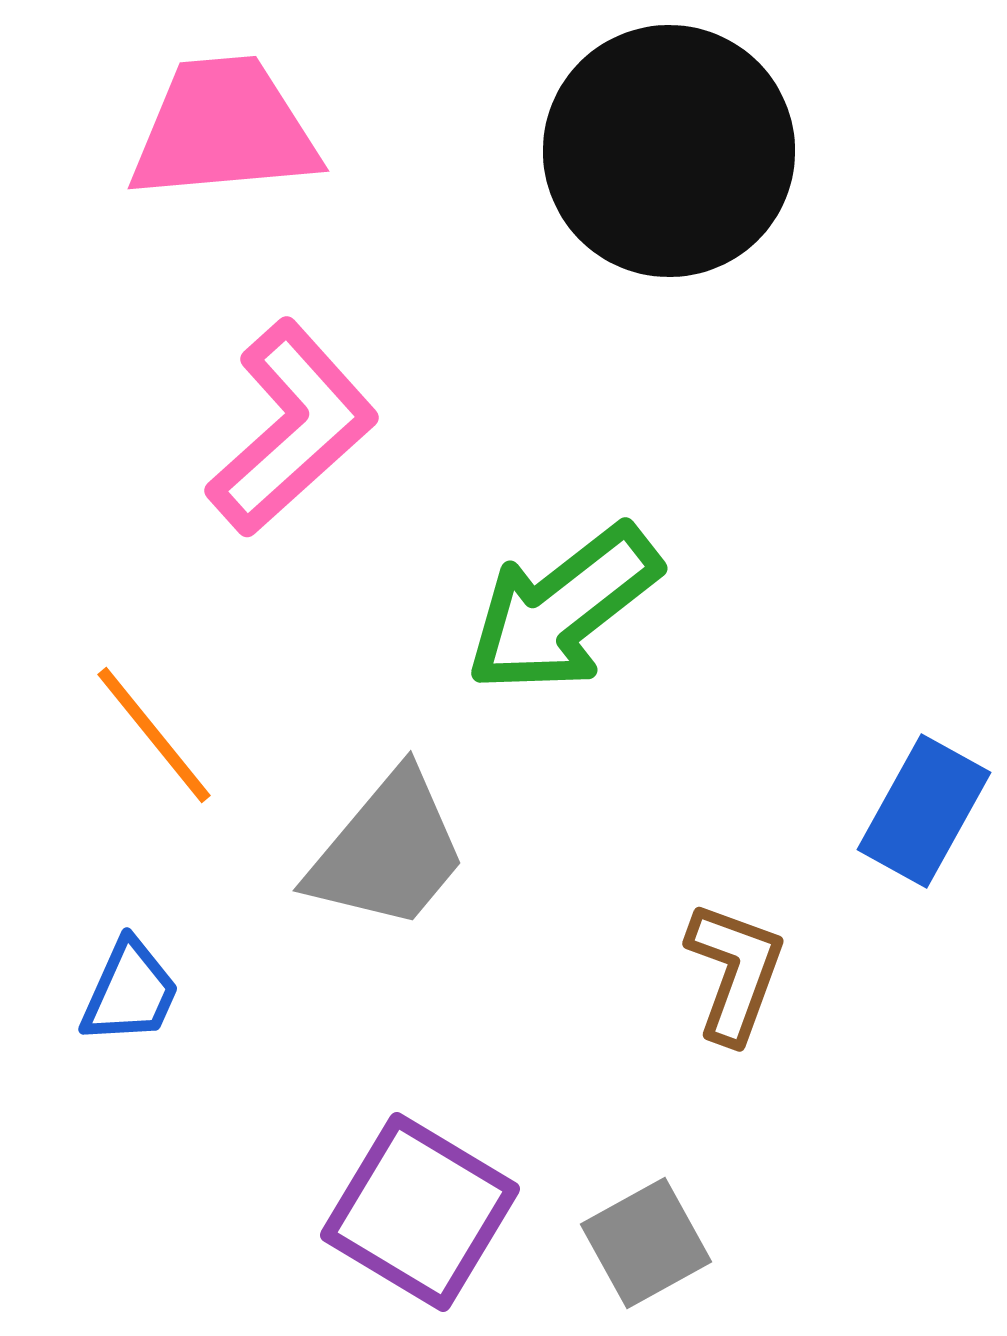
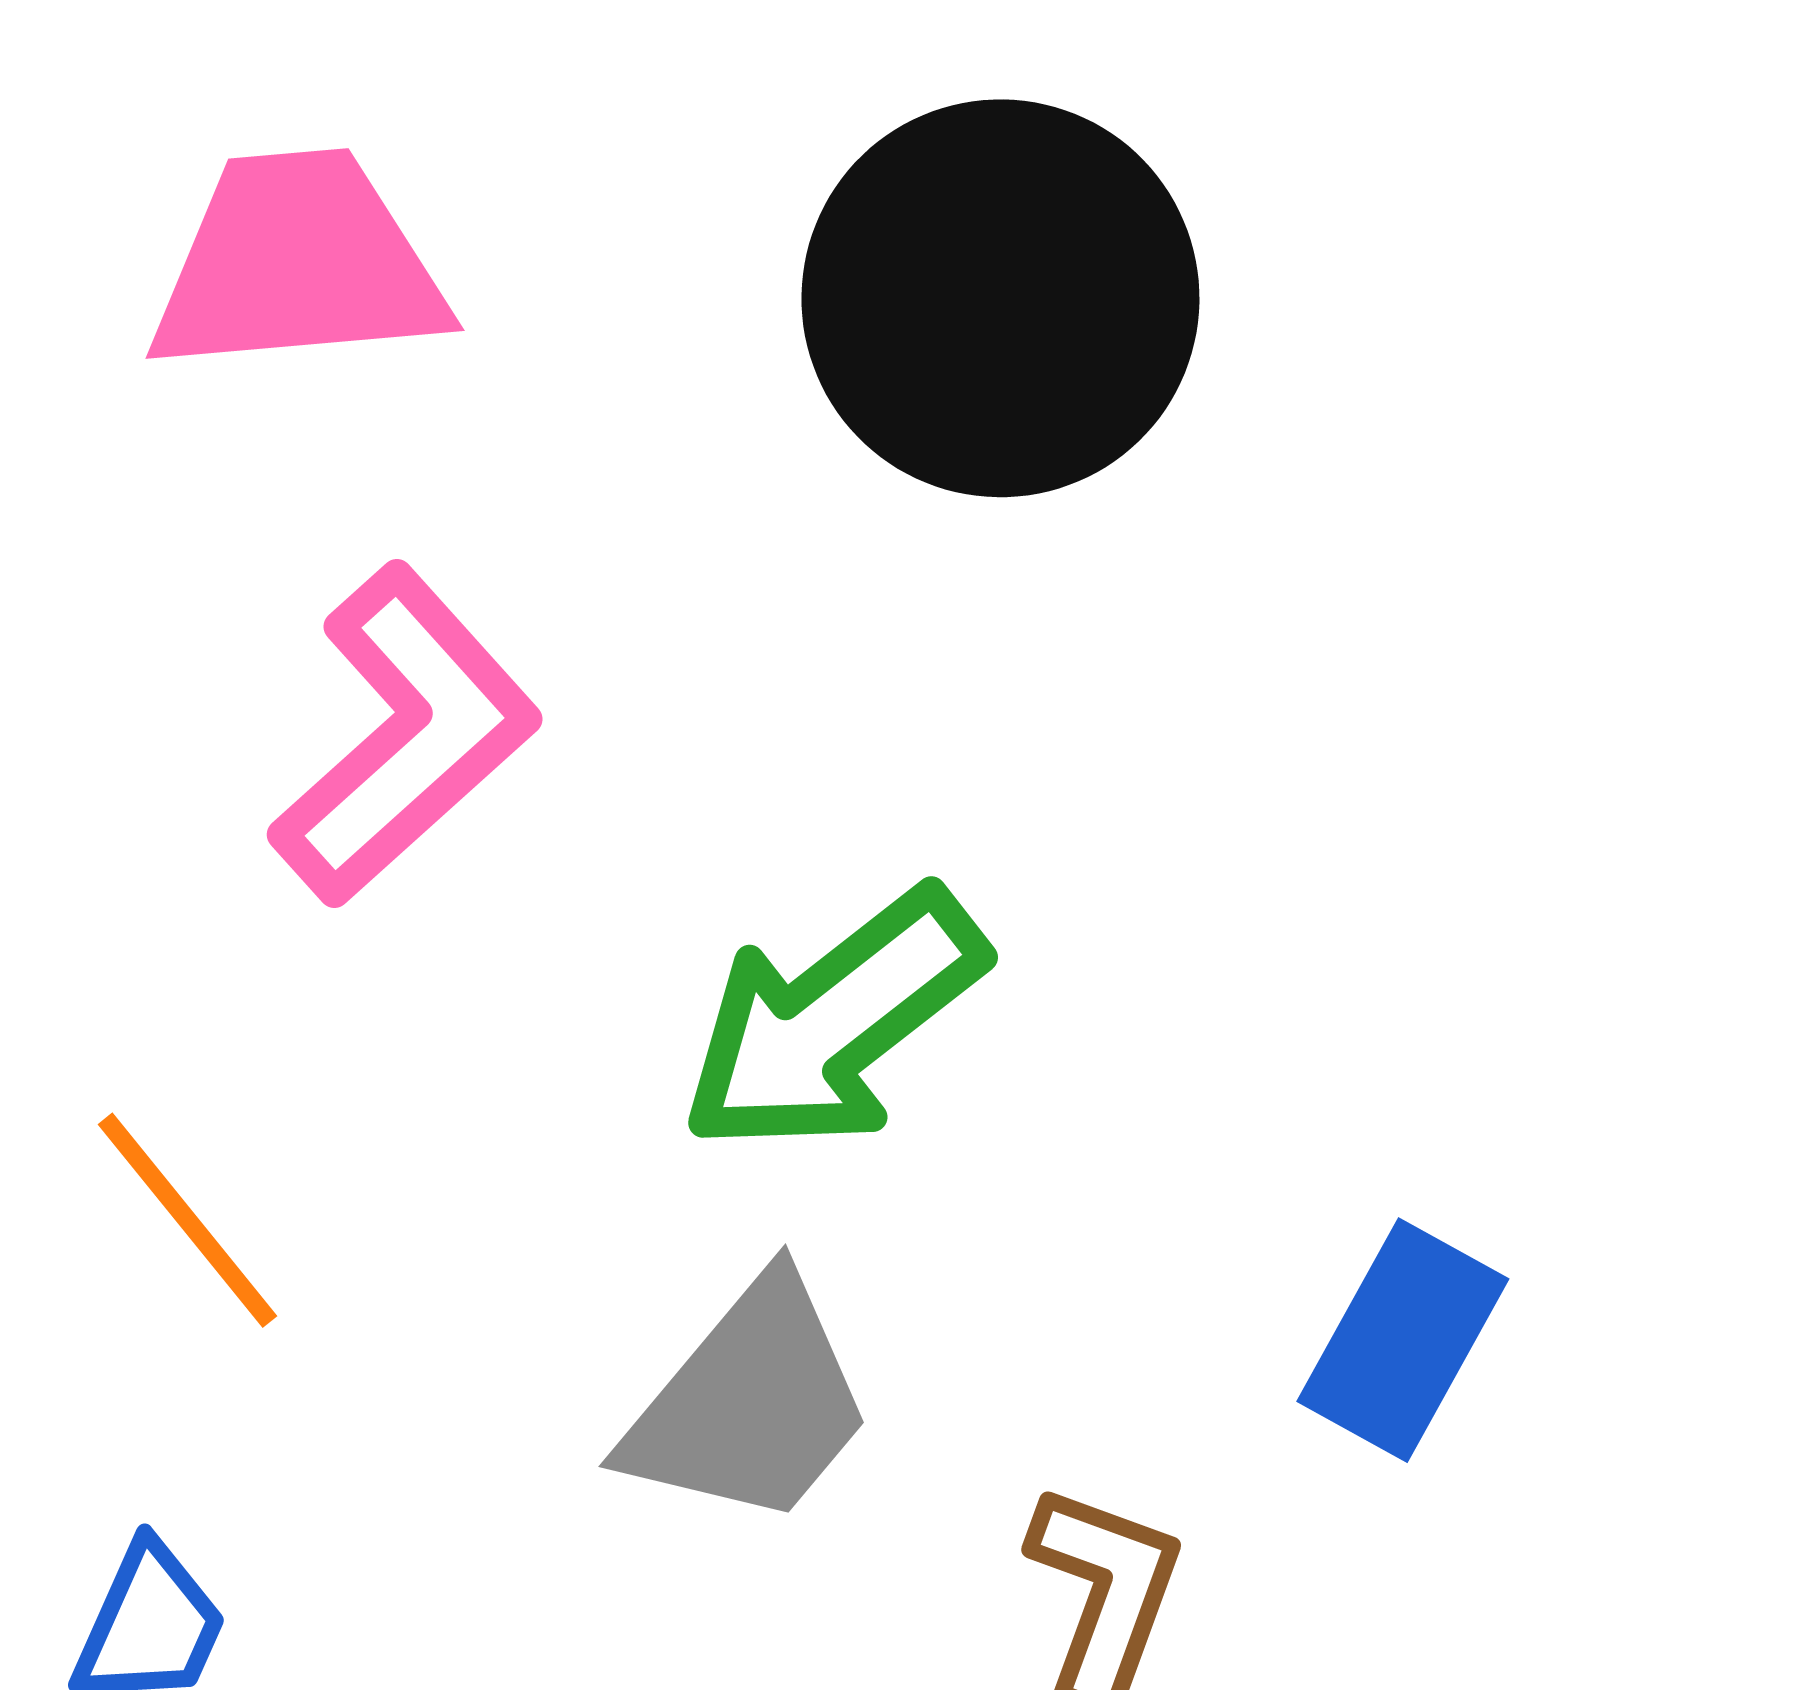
gray trapezoid: (388, 851) -> (749, 1403), moved

